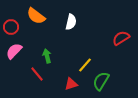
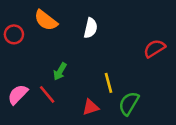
pink semicircle: (14, 51) -> (18, 94), moved
green arrow: (47, 56) -> (60, 71), turned -136
yellow line: (85, 65) -> (108, 83), turned -56

